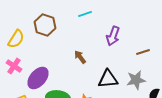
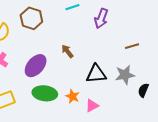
purple arrow: (113, 36) -> (101, 18), moved
purple ellipse: (38, 78) -> (36, 66), moved

